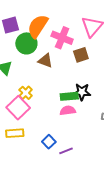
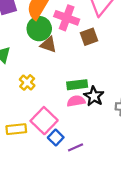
green circle: (26, 43) -> (39, 29), moved
black star: (82, 92) -> (94, 96), moved, turned 30
pink square: (18, 108) -> (44, 121), moved

